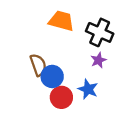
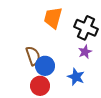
orange trapezoid: (61, 21) -> (53, 18), turned -90
red circle: (61, 97) -> (40, 86), moved

